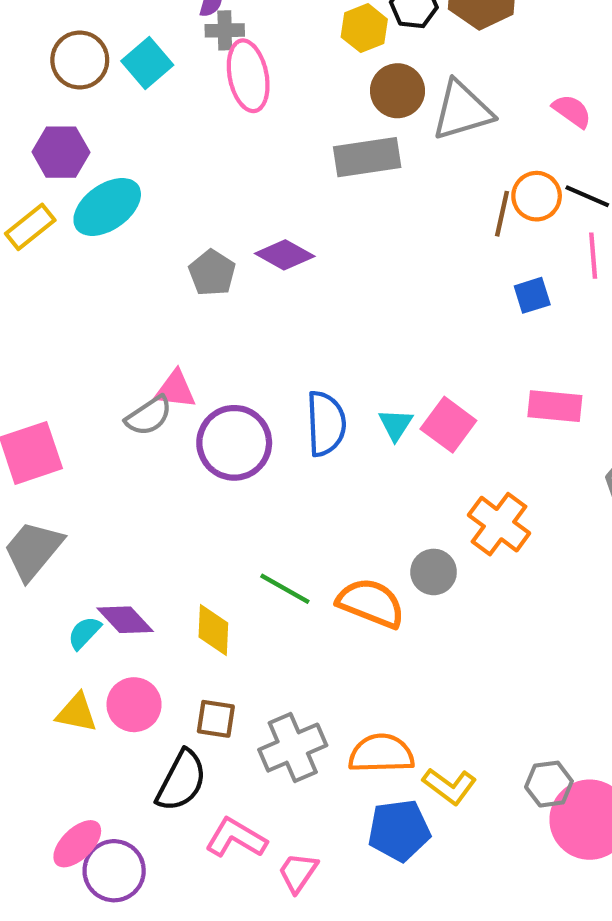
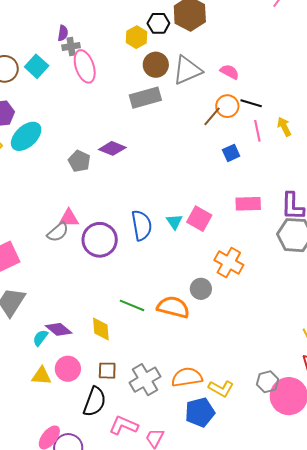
pink semicircle: (572, 111) -> (230, 72), moved
brown line: (502, 214) -> (212, 116), turned 35

